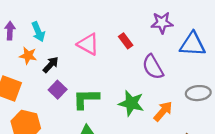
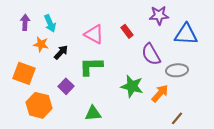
purple square: (58, 90) -> (66, 86), moved
gray ellipse: (198, 93) -> (177, 70), moved
green L-shape: (86, 99) -> (91, 66), moved

